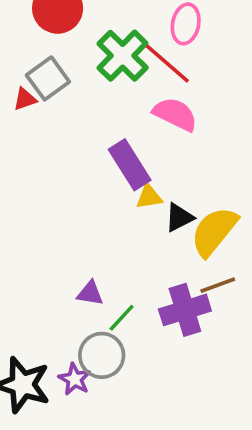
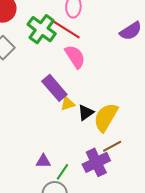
pink semicircle: (175, 114) -> (75, 57), turned 40

